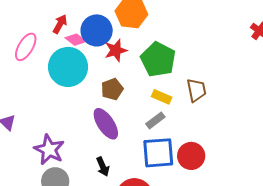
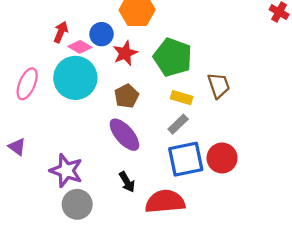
blue circle: (97, 30) -> (102, 34), size x0.7
pink ellipse: (26, 47) -> (27, 84), moved

